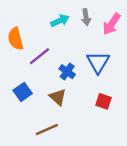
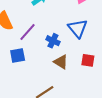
blue square: (23, 92) -> (18, 55), moved, turned 35
brown triangle: (58, 97) -> (61, 62), moved

